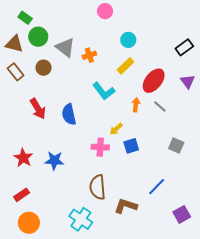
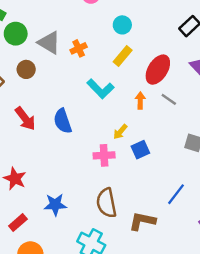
blue star: (54, 161) -> (55, 205), moved

